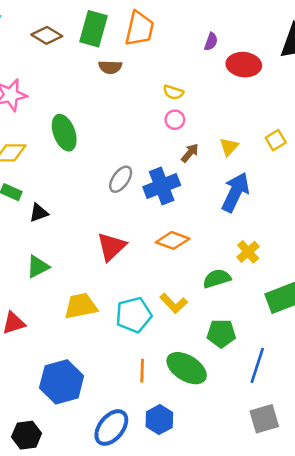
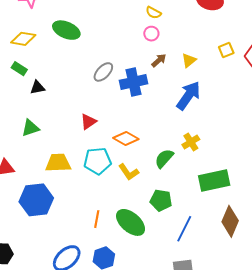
green ellipse: (64, 133) -> (66, 30), turned -56
yellow square: (276, 140) -> (226, 50), moved
orange diamond: (173, 240) -> (126, 139), moved
red triangle: (111, 247) -> (88, 122), size x0.7
green semicircle: (217, 279) -> (164, 158), turned -40
cyan pentagon: (134, 315) -> (98, 161), moved
blue hexagon: (62, 382) -> (36, 200), moved

